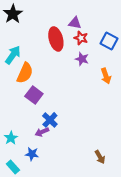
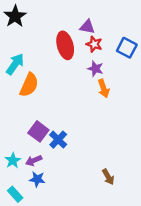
orange arrow: (106, 76) -> (104, 88), moved
purple square: (34, 95) -> (38, 131), moved
purple arrow: (42, 132) -> (34, 161), moved
brown arrow: (100, 157) -> (108, 177), moved

